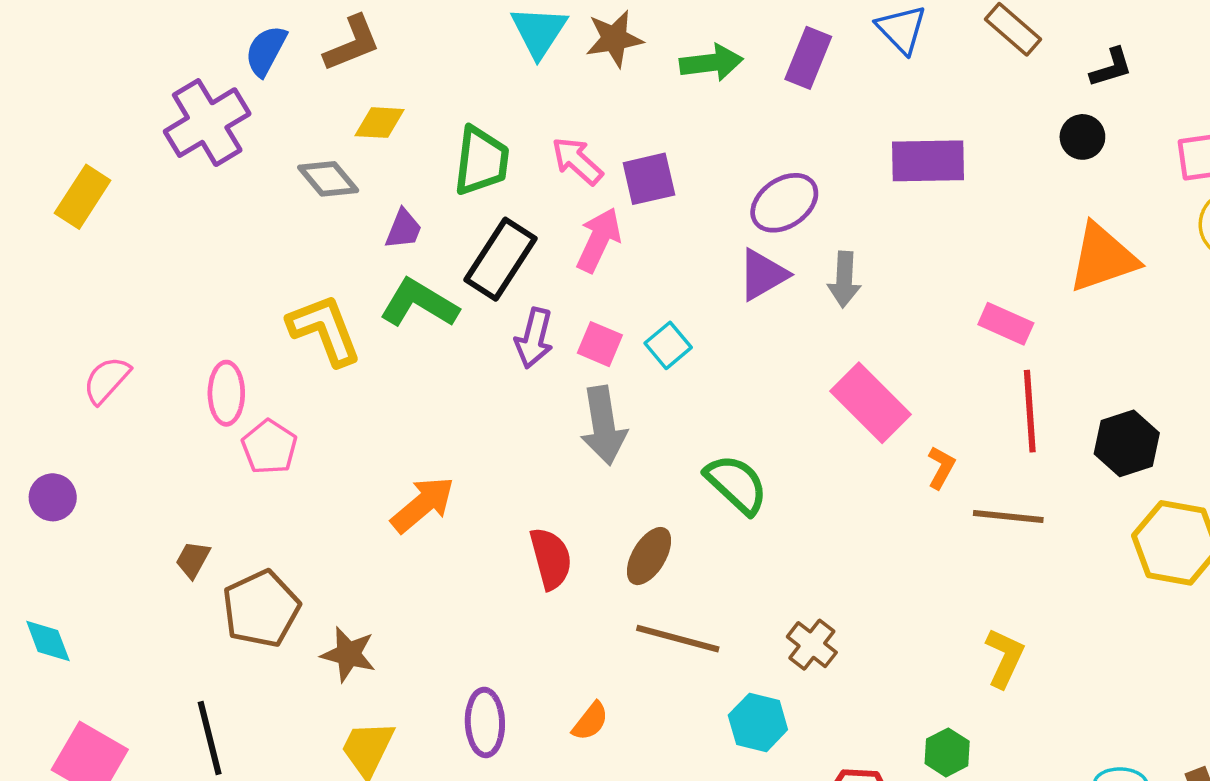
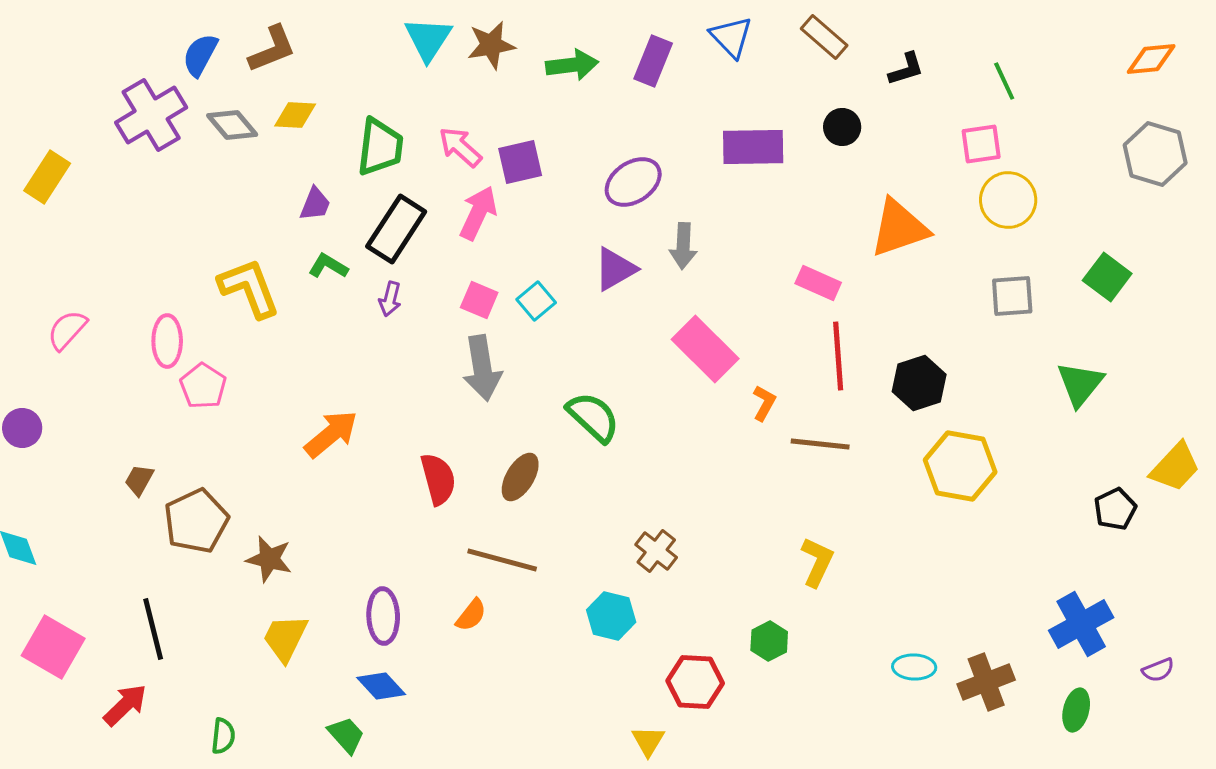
black circle: (1082, 137) -> (842, 127), moved
gray diamond: (328, 179) -> (232, 125), moved
purple triangle: (763, 275) -> (615, 269), moved
green L-shape: (419, 303) -> (328, 266), size x0.6
purple arrow: (534, 338) -> (390, 299), moved, size x0.7
brown line: (678, 639) -> (502, 560), moved

